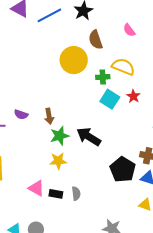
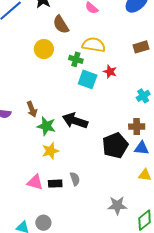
yellow circle: (74, 60) -> (44, 49), size x0.7
green cross: (103, 77) -> (76, 59), turned 32
green star: (60, 136) -> (46, 126), turned -30
black pentagon: (123, 169) -> (115, 145), turned 30

